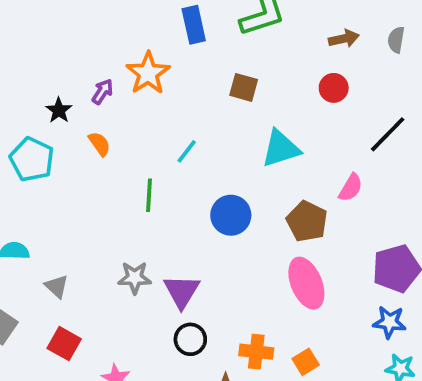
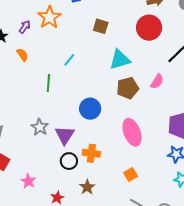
red circle: (334, 88) -> (149, 28), size x1.6
blue circle: (231, 215) -> (90, 109), moved
brown pentagon: (307, 221) -> (128, 88), moved, turned 30
gray star: (135, 278) -> (40, 127), turned 30
orange cross: (256, 352) -> (91, 153), moved

